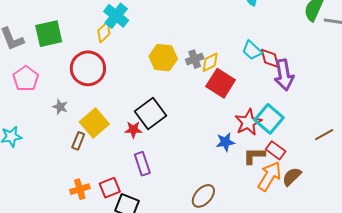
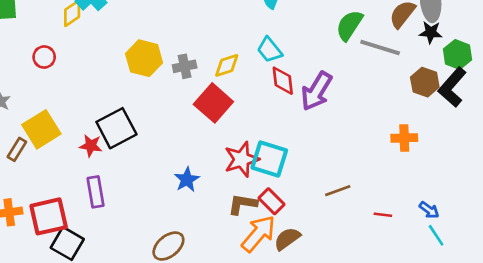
cyan trapezoid: (252, 50) -> (269, 50), moved
yellow diamond: (210, 62) -> (227, 65), moved
red circle: (88, 68) -> (44, 57), size x0.5
purple arrow: (284, 75) -> (317, 91), moved, turned 32
cyan square: (269, 119) -> (269, 159), turned -32
blue star: (225, 142) -> (187, 180), moved, turned -30
red square: (110, 188) -> (49, 216), size x1.4

